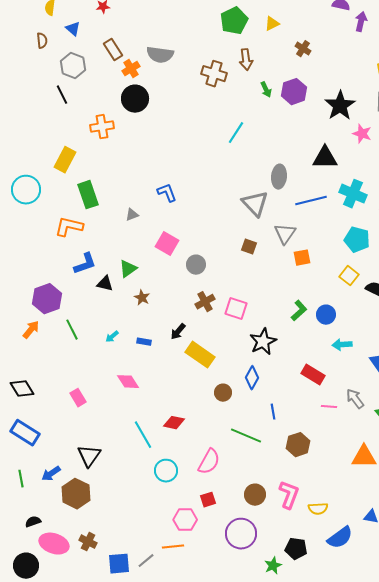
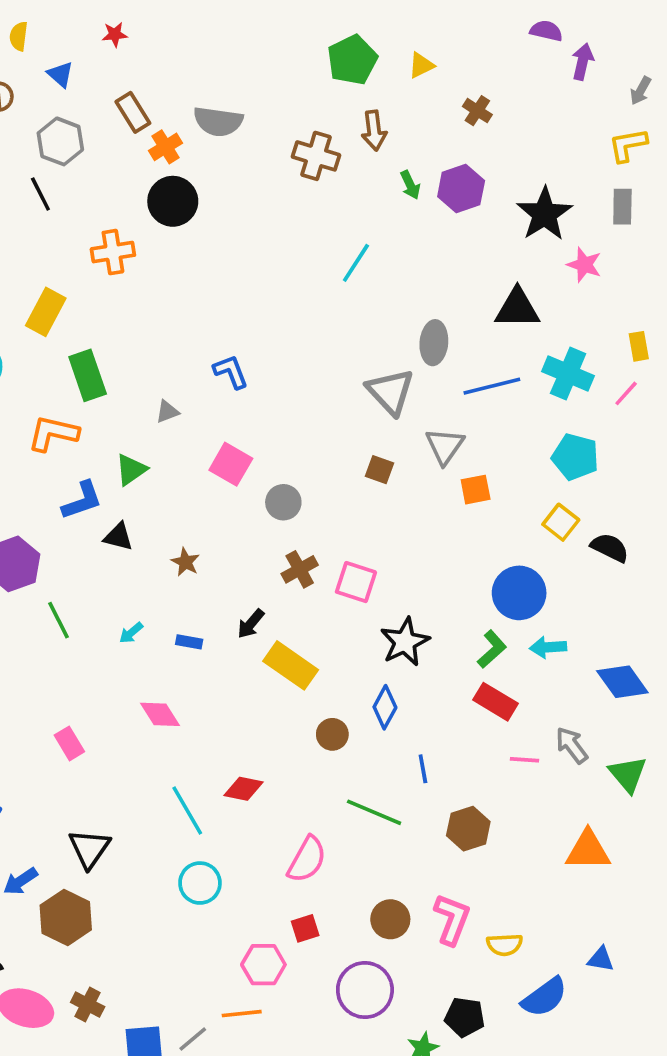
green triangle: (128, 269) -> (131, 470), moved
green L-shape: (299, 311) -> (492, 649), moved
blue circle: (326, 315) -> (519, 593), size x1.5
cyan circle: (166, 471) -> (200, 883), moved

